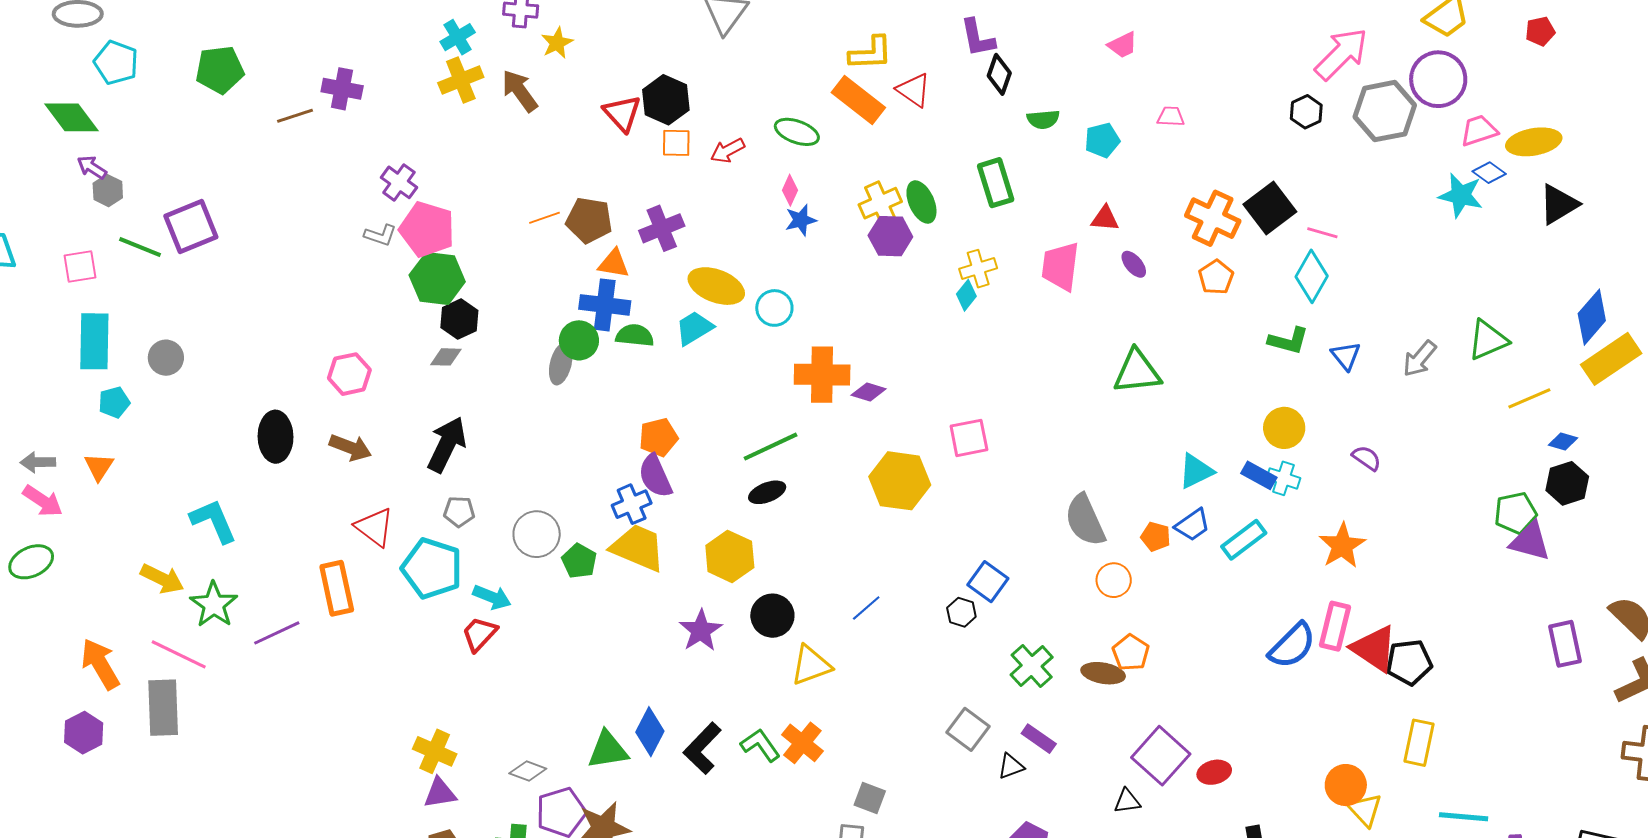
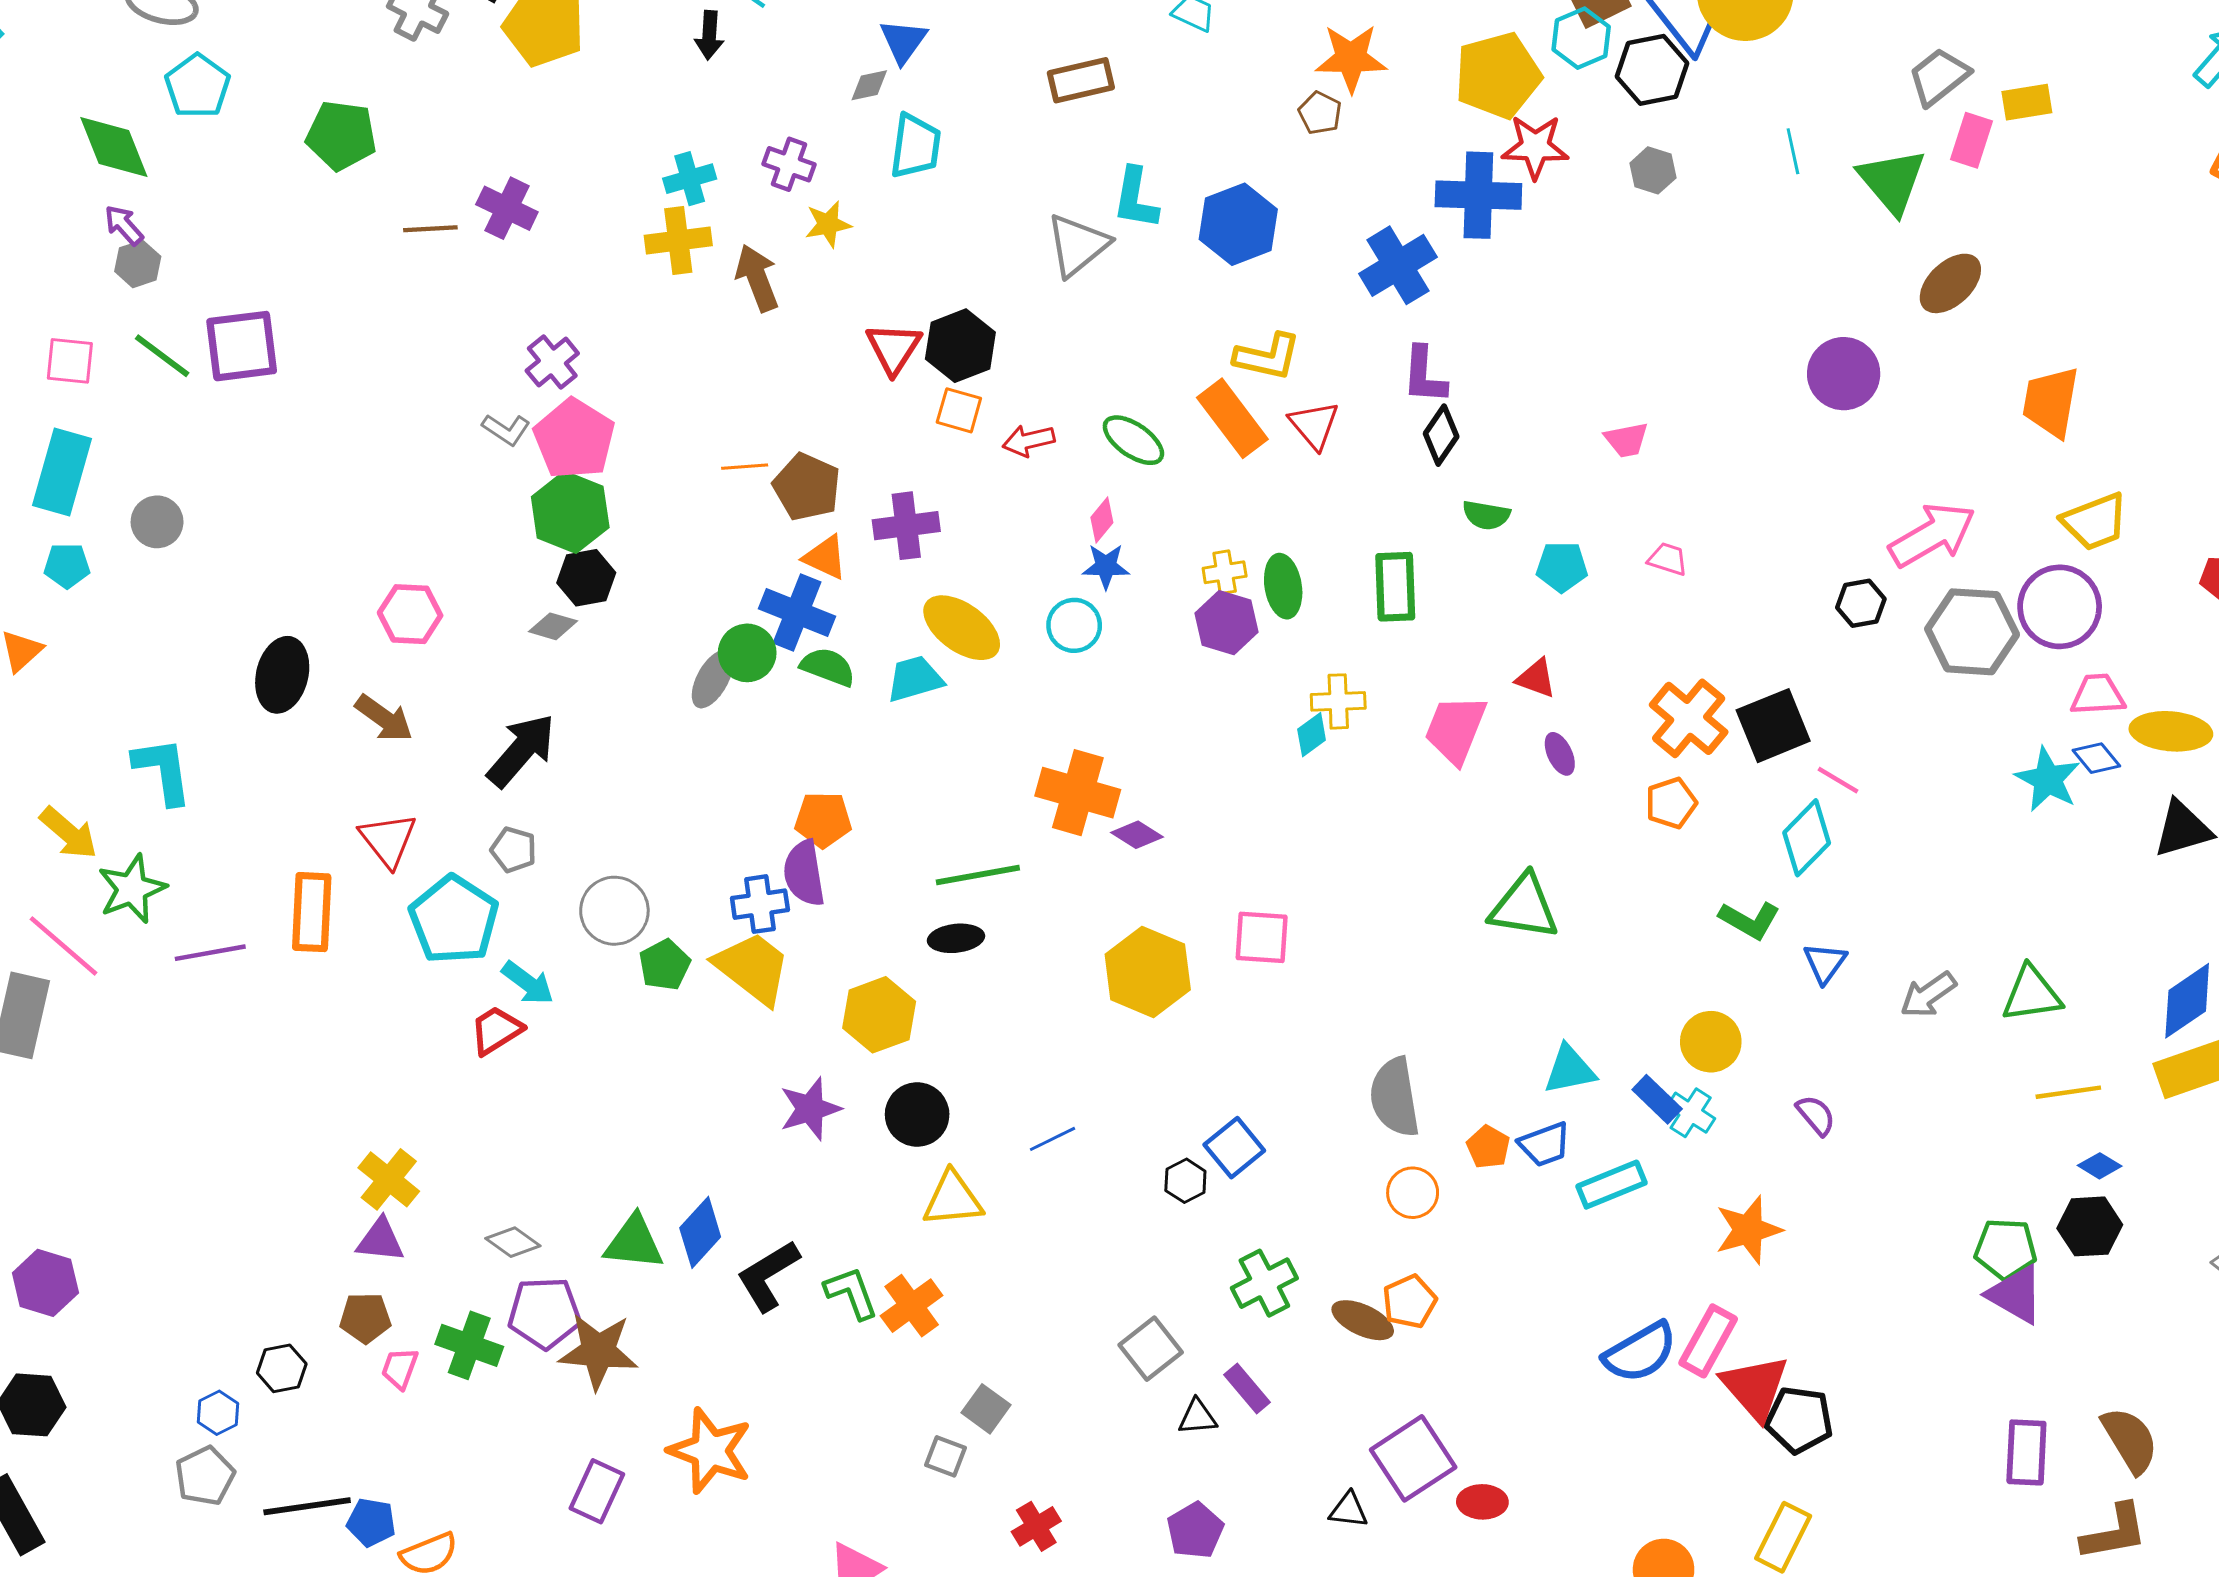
yellow cross: (880, 203) -> (1225, 572), size x0.7
cyan circle: (774, 308) -> (1074, 625), moved

